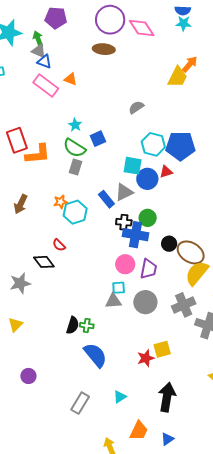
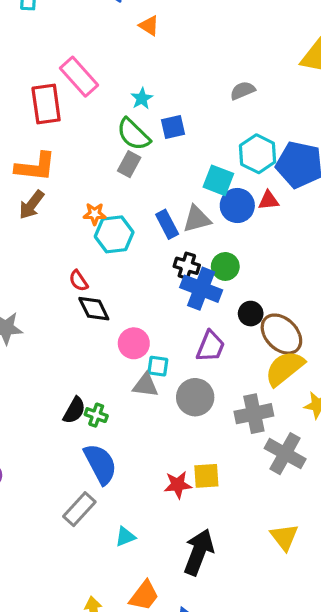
pink rectangle: (46, 86) -> (79, 77), moved
orange L-shape: (38, 154) -> (35, 167), moved
black diamond: (44, 262) -> (94, 309), moved
pink circle: (125, 264) -> (134, 343), moved
gray rectangle: (80, 403) -> (79, 509), moved

